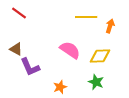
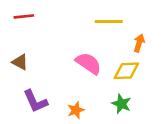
red line: (19, 13) -> (24, 16), turned -42
orange arrow: (110, 26) -> (139, 43), moved
purple L-shape: (30, 67) -> (35, 101), moved

